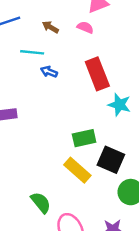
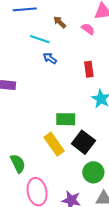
red rectangle: (97, 74) -> (89, 69), size x0.6

